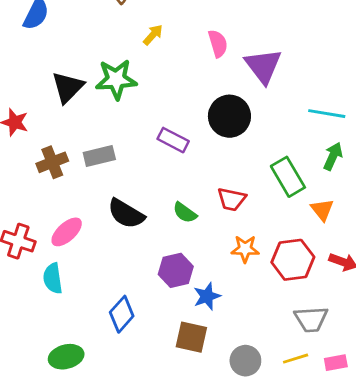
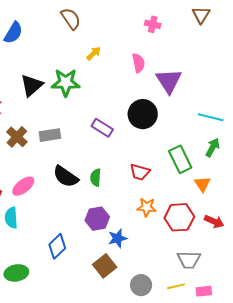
brown cross: (52, 162) -> (17, 137), turned -30
green semicircle: (185, 213) -> (96, 178), moved, turned 54
brown square: (191, 337) -> (105, 266), turned 35

